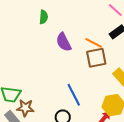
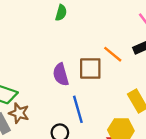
purple semicircle: (64, 42) -> (61, 75), moved
brown square: (96, 58) -> (90, 68), moved

